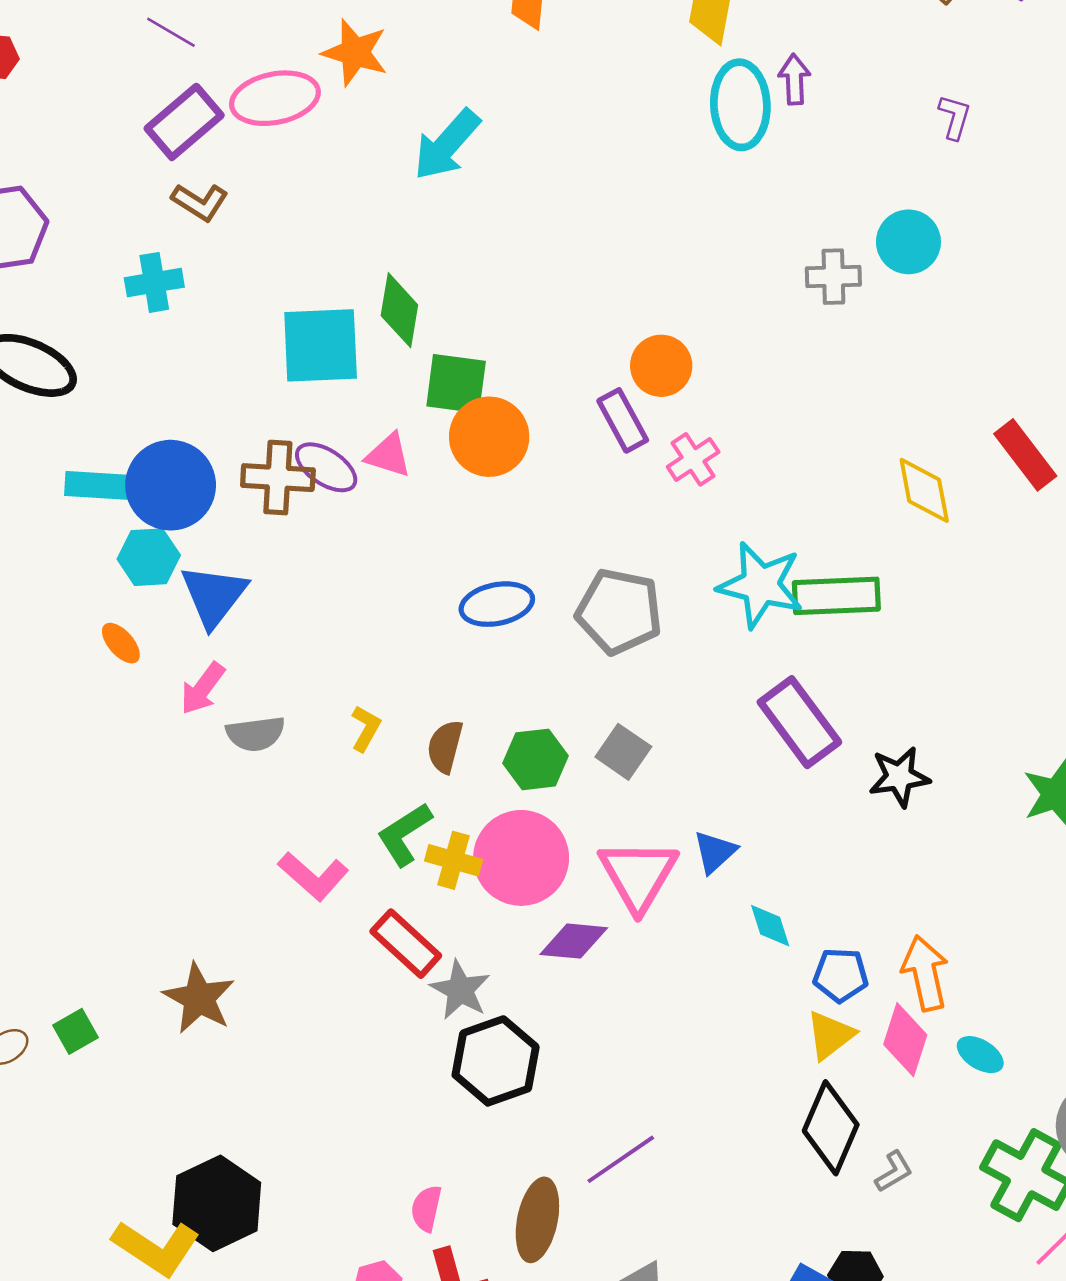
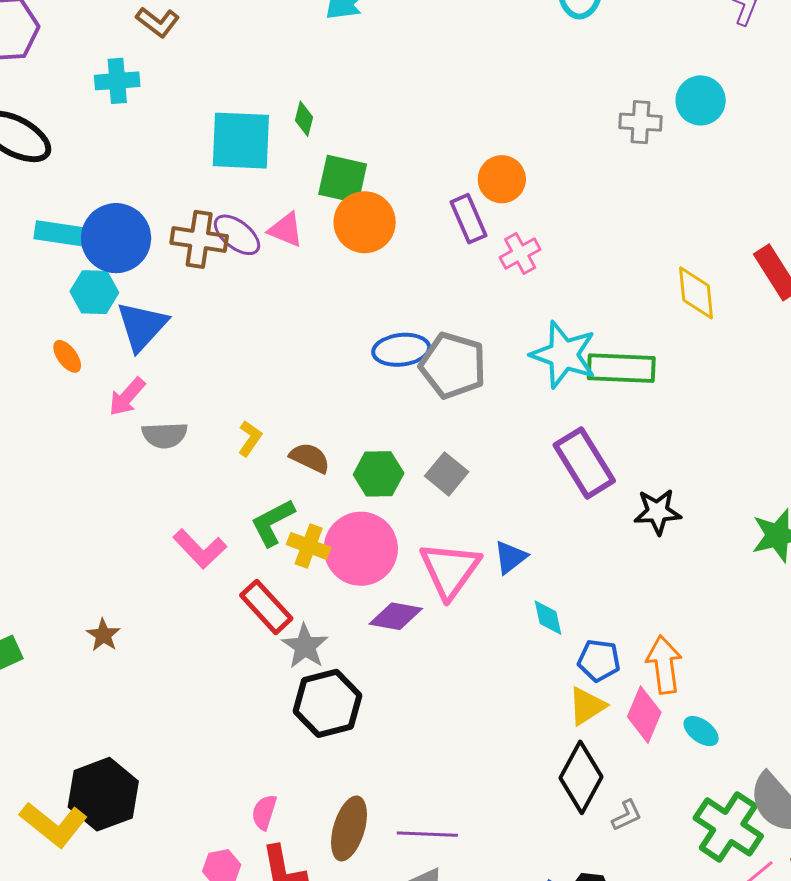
green diamond: (399, 310) -> (304, 119), size x0.6
blue ellipse: (497, 604) -> (401, 350), moved
brown semicircle: (445, 747) -> (310, 458), turned 96
brown star: (199, 998) -> (103, 635), size x0.6
purple line: (621, 1159) -> (427, 834), moved, turned 32

